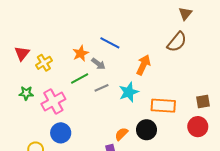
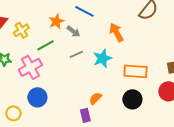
orange arrow: (143, 65) -> (116, 32), turned -54
green line: (80, 78) -> (45, 45), moved
black circle: (147, 130) -> (132, 99), moved

